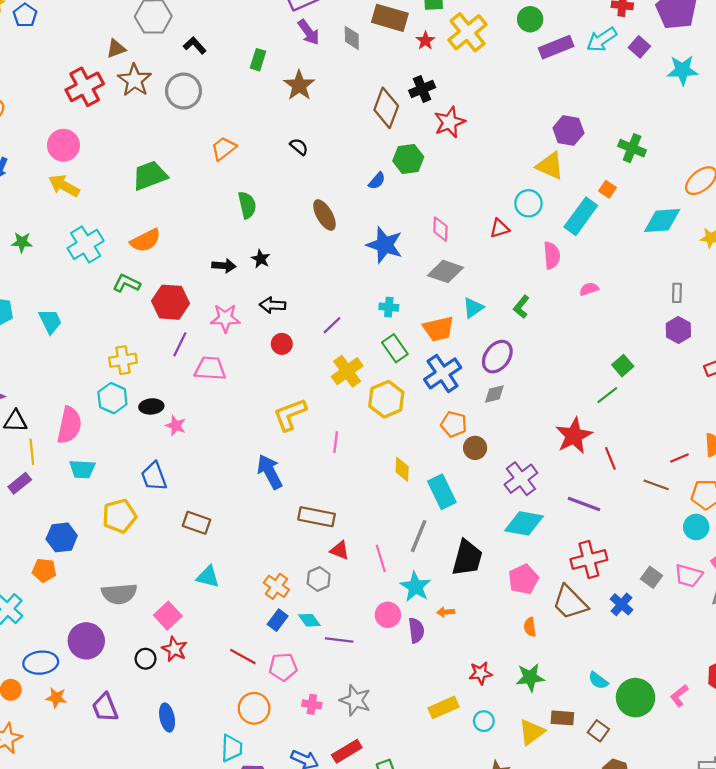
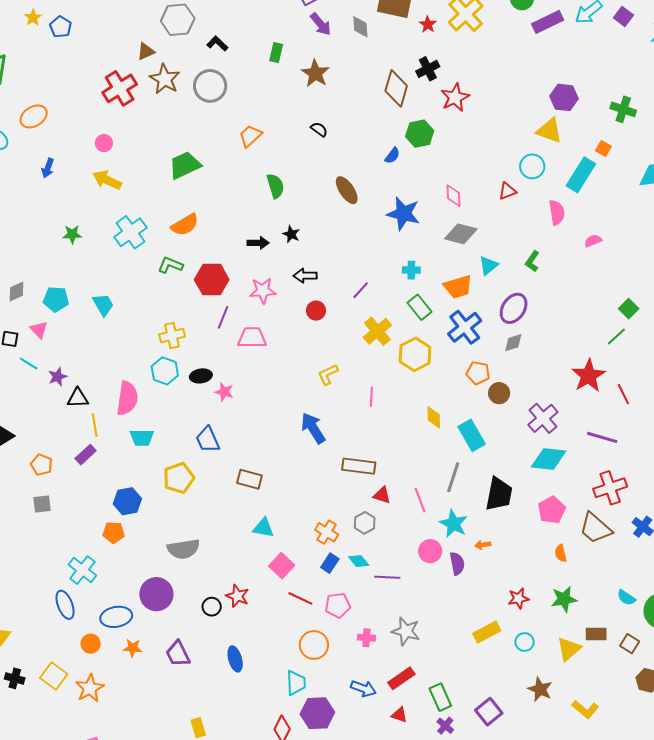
pink circle: (63, 145) -> (104, 143), size x0.6
yellow L-shape: (290, 415) -> (328, 374), size x0.7
pink square: (168, 616) -> (282, 566), moved

